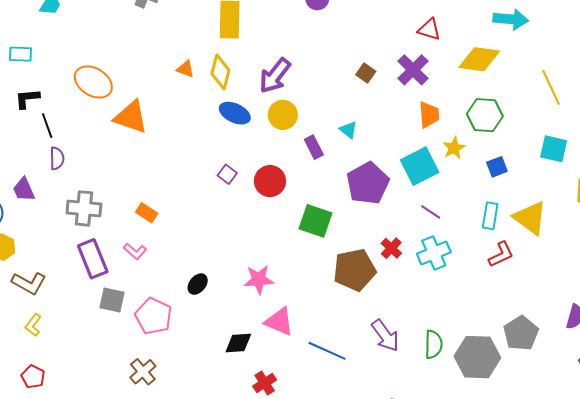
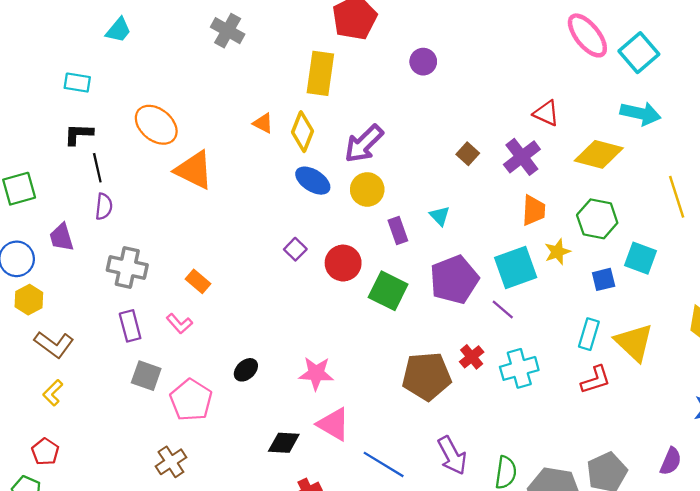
cyan square: (554, 149) -> (640, 258), moved
purple line: (431, 212) -> (503, 309), moved
green square: (315, 221) -> (388, 291), moved
purple rectangle: (93, 259) -> (130, 326), size x0.7

